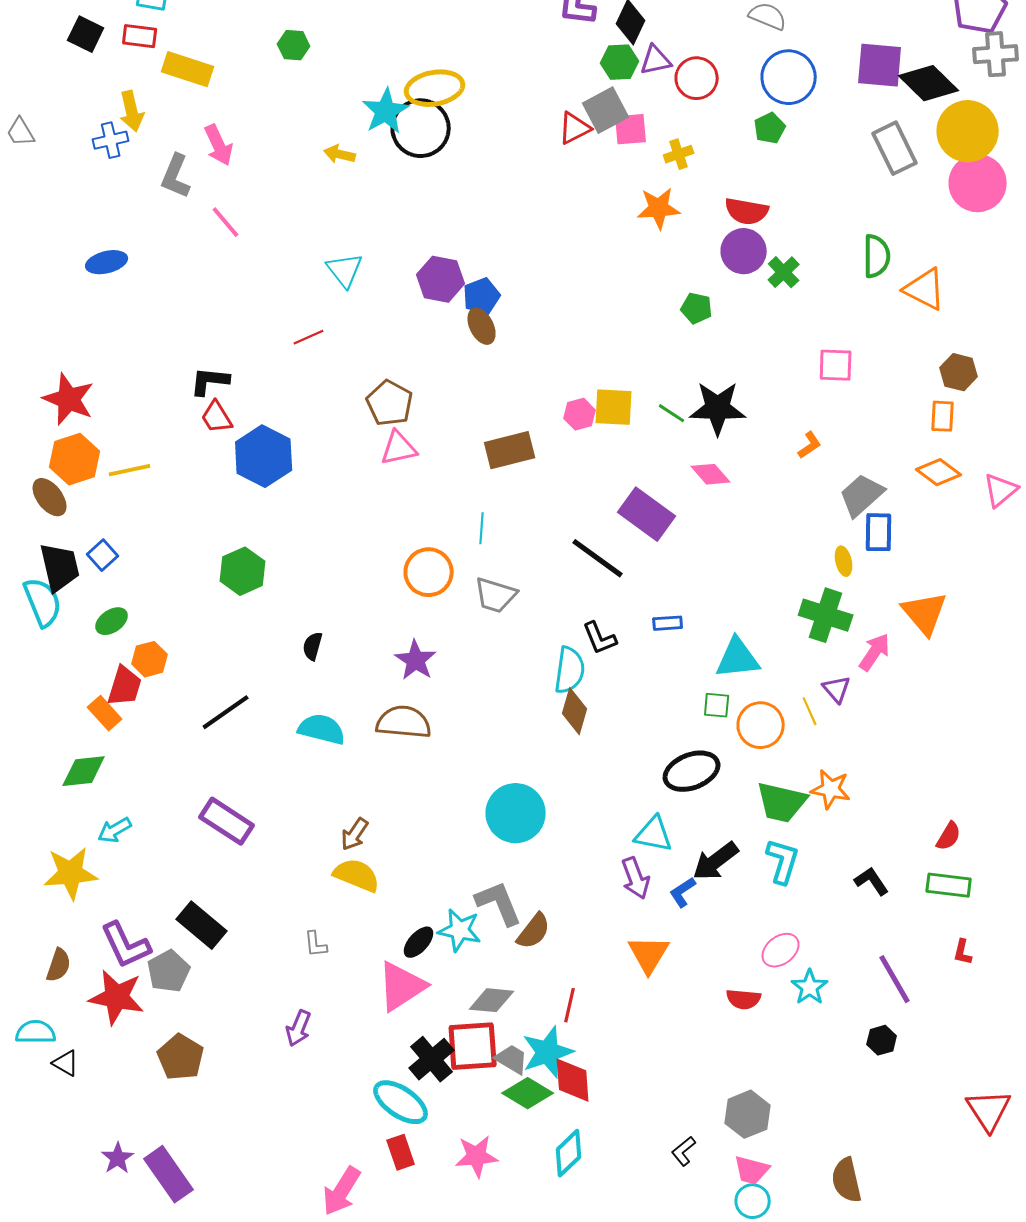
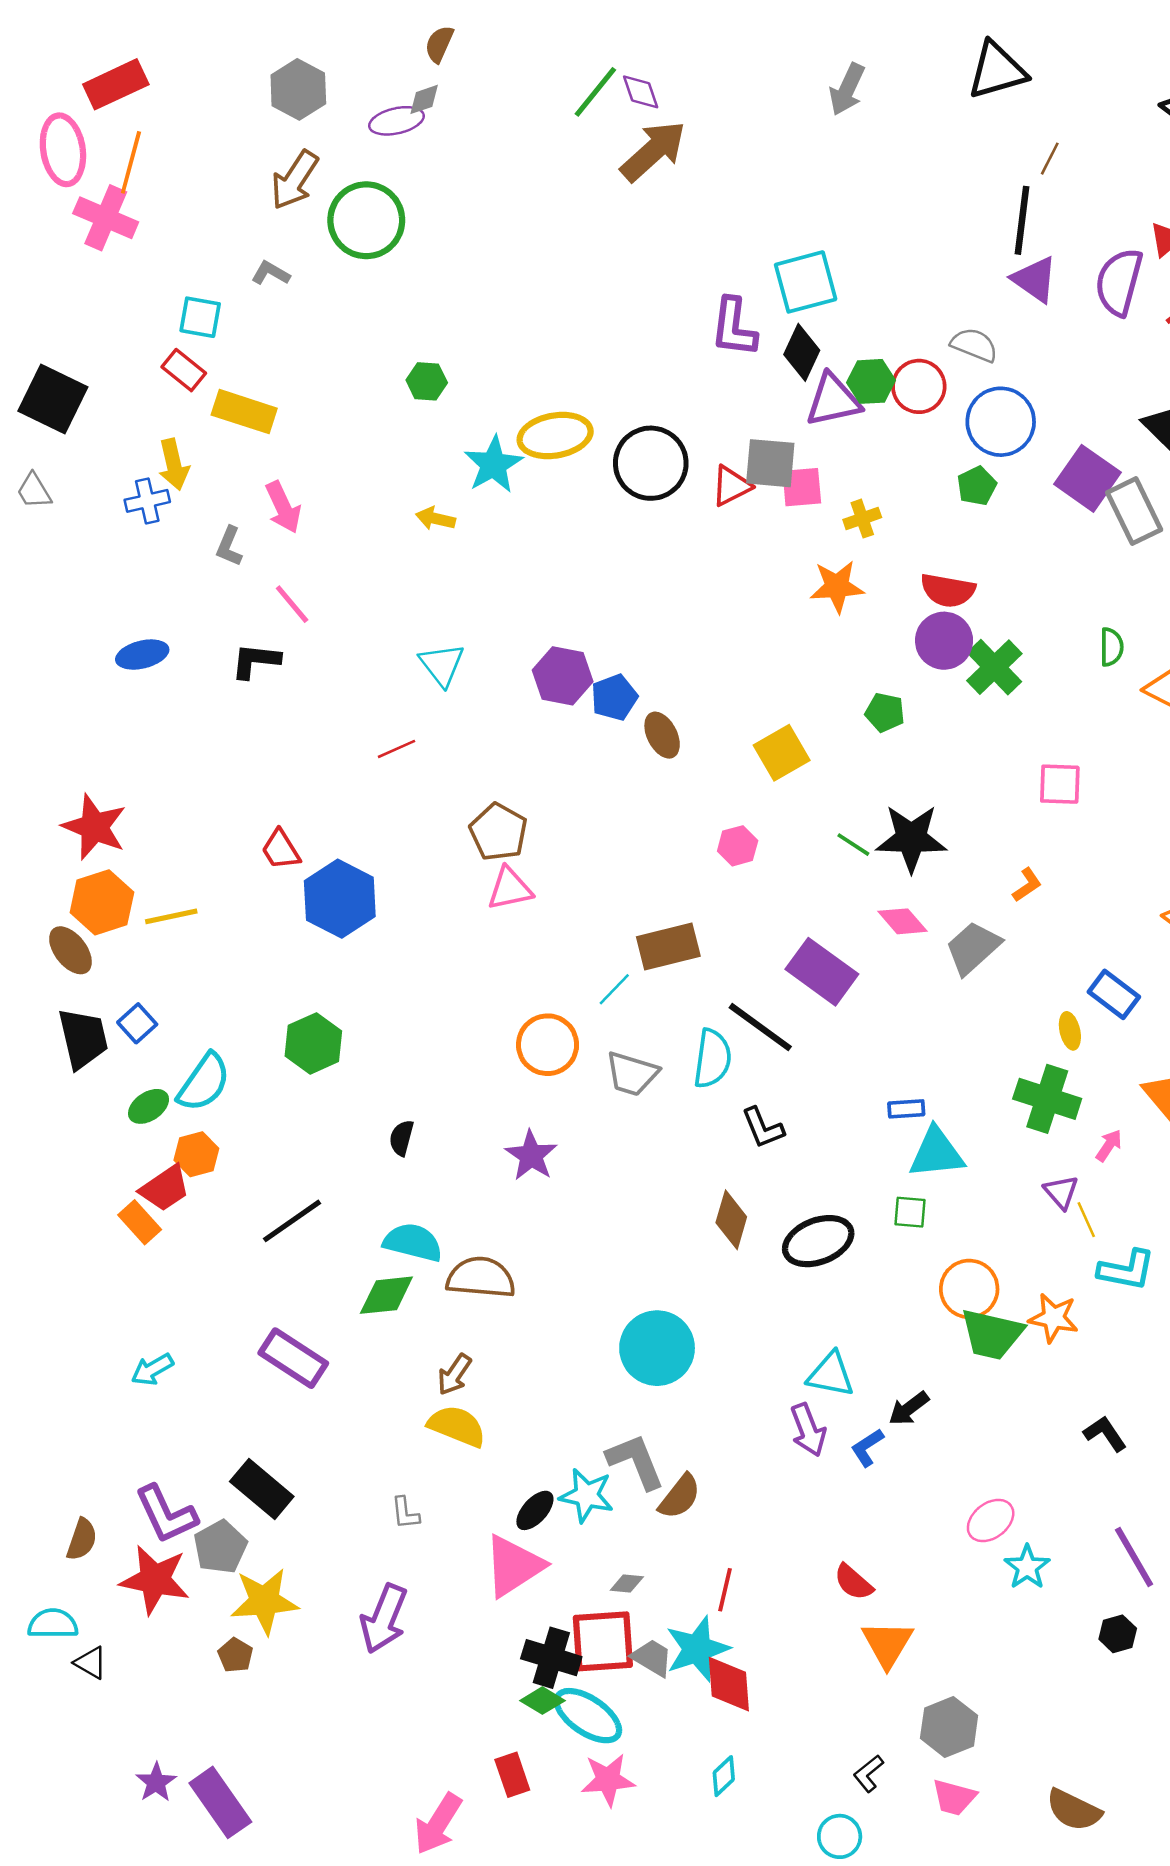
black square: (86, 34) -> (53, 399), moved, size x1.5
red rectangle: (140, 36) -> (184, 370), turned 32
green hexagon: (294, 45) -> (427, 381), moved
purple triangle: (656, 60) -> (833, 400), size x1.4
green hexagon: (620, 62) -> (871, 381), moved
purple square: (880, 65) -> (1088, 478), moved, turned 30
red circle: (697, 78) -> (919, 386), moved
gray square: (606, 110) -> (770, 463), turned 33
black circle: (421, 128) -> (651, 463), moved
gray L-shape: (176, 176) -> (229, 546), size x0.7
green semicircle: (877, 256) -> (1111, 647), size x0.7
green cross: (784, 272) -> (994, 667), size x1.4
brown ellipse: (482, 326) -> (662, 735), moved
black L-shape: (210, 381) -> (256, 661), moved
yellow square: (614, 407) -> (782, 753), moved, turned -33
brown rectangle: (510, 450) -> (668, 947), moved
gray trapezoid: (862, 495) -> (973, 948), moved
cyan line: (482, 528) -> (614, 989), turned 40
blue rectangle: (879, 532) -> (1114, 994), turned -54
cyan semicircle: (43, 602) -> (204, 1082), moved, turned 57
blue rectangle: (668, 623) -> (906, 1109), moved
pink arrow: (875, 652) -> (1109, 1145), size x0.7
cyan semicircle: (570, 670) -> (712, 1059), moved
red trapezoid: (125, 686) -> (165, 1188), turned 39
yellow line: (810, 711) -> (1086, 1220), moved
brown semicircle: (404, 722) -> (481, 1278), moved
orange circle: (761, 725) -> (969, 1289), moved
green diamond: (84, 771) -> (386, 1295), moved
black ellipse: (692, 771) -> (818, 1241), moved
black arrow: (716, 861) -> (909, 1408), size x0.7
cyan L-shape: (783, 861) -> (1127, 1270), moved, turned 84
yellow star: (71, 873) -> (264, 1601), moved
orange triangle: (649, 954) -> (887, 1644), moved
red semicircle: (744, 999) -> (853, 1582), moved, turned 36
gray diamond: (492, 1000) -> (627, 1583), size x0.6
purple arrow: (299, 1028) -> (384, 1619), size x1.5
brown pentagon: (181, 1057) -> (235, 1655), size x0.6
black cross: (432, 1059) -> (551, 1658), turned -33
green diamond: (528, 1093) -> (542, 1701), moved, size x0.7
cyan ellipse: (401, 1102) -> (588, 1716), moved
cyan diamond: (569, 1153) -> (724, 1776), size x0.7
brown semicircle: (847, 1180) -> (1074, 1810), turned -51
cyan circle: (753, 1201) -> (840, 1836), moved

